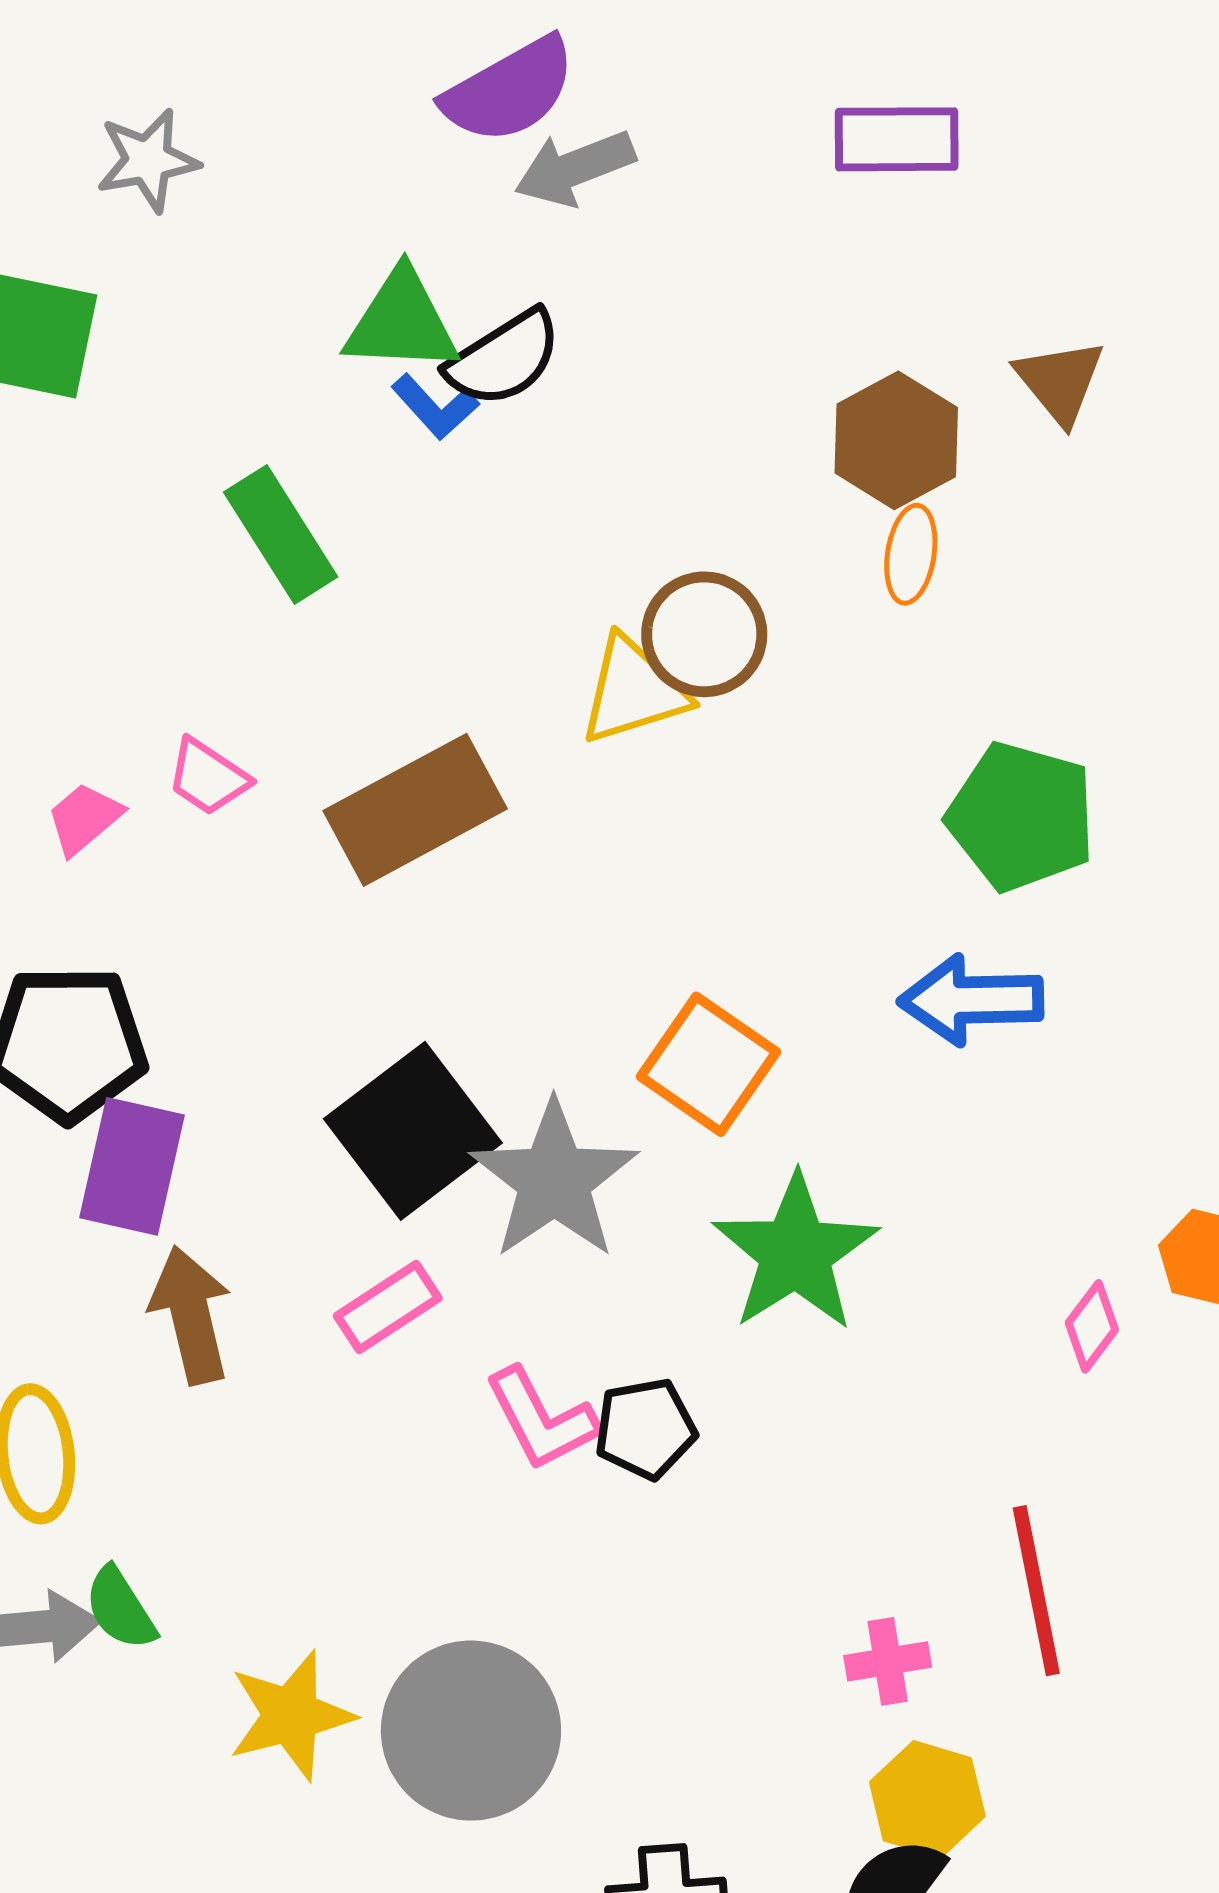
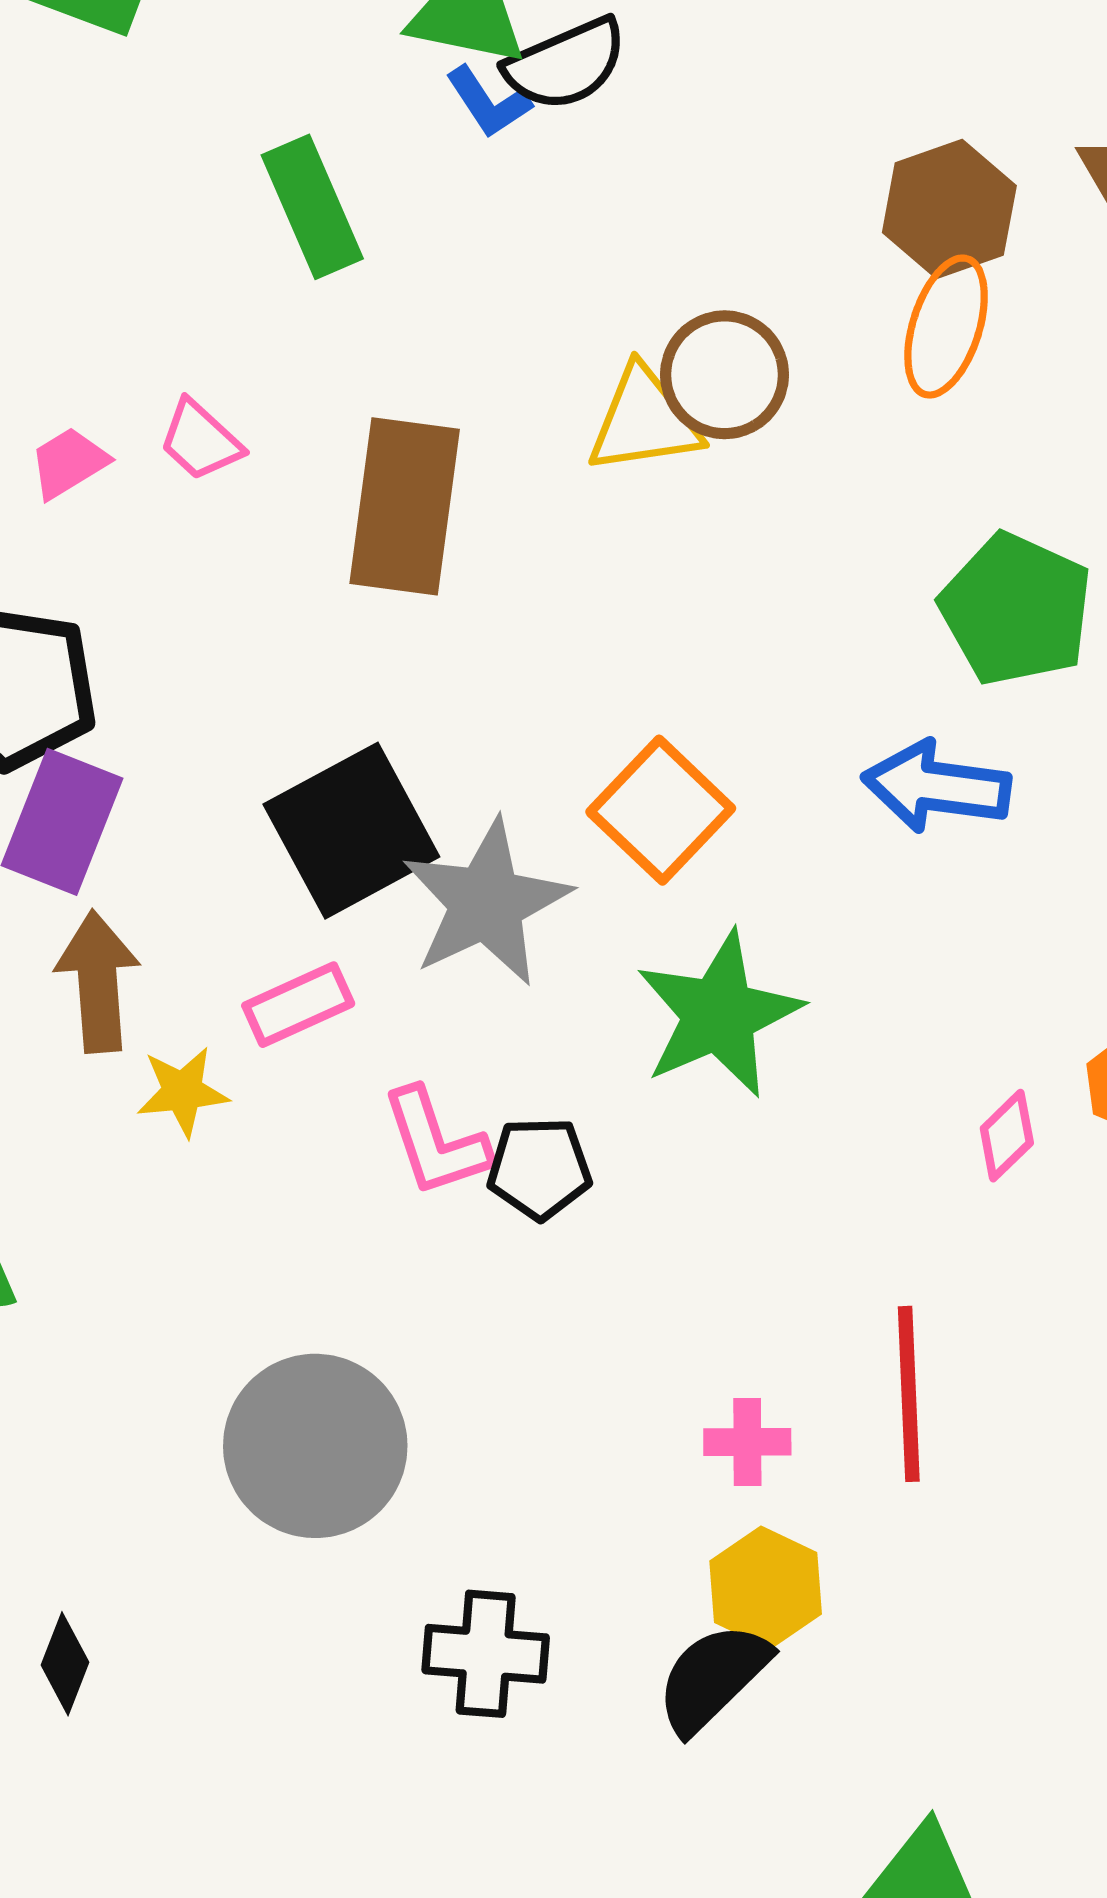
orange ellipse: (911, 554) -> (946, 327), size x1.4
brown rectangle: (415, 810) -> (405, 506), turned -63
yellow star: (291, 1715) -> (183, 1092), moved, size x0.7

